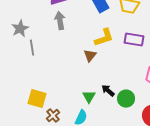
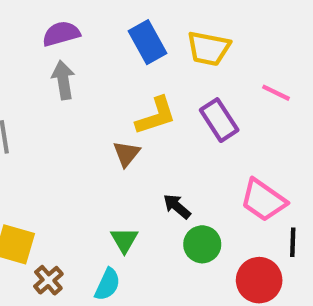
purple rectangle: (134, 40) -> (219, 120), turned 48
black arrow: (108, 91) -> (177, 206), moved

